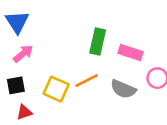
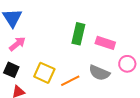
orange line: (87, 81) -> (70, 81), moved
black square: (16, 85) -> (11, 70), turned 35

